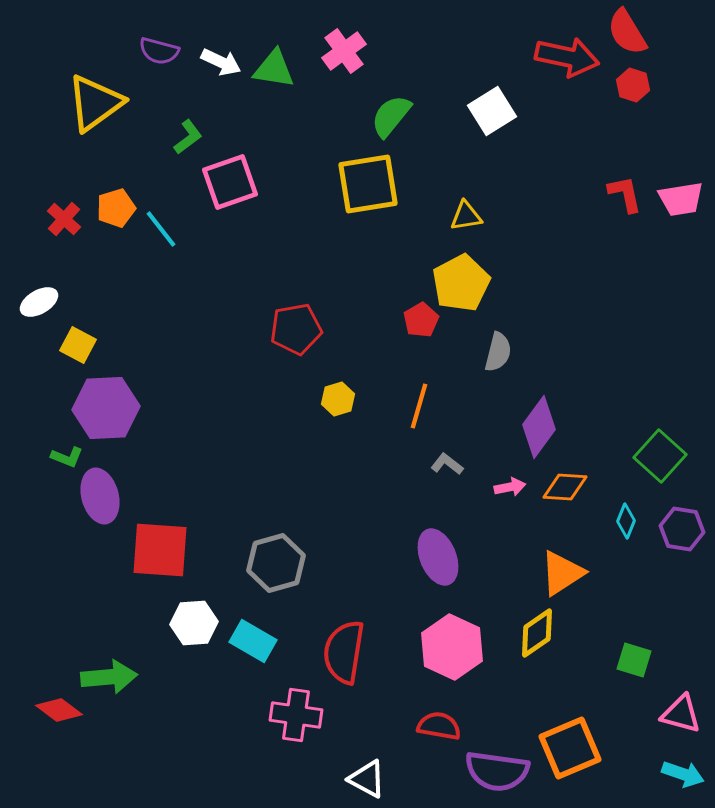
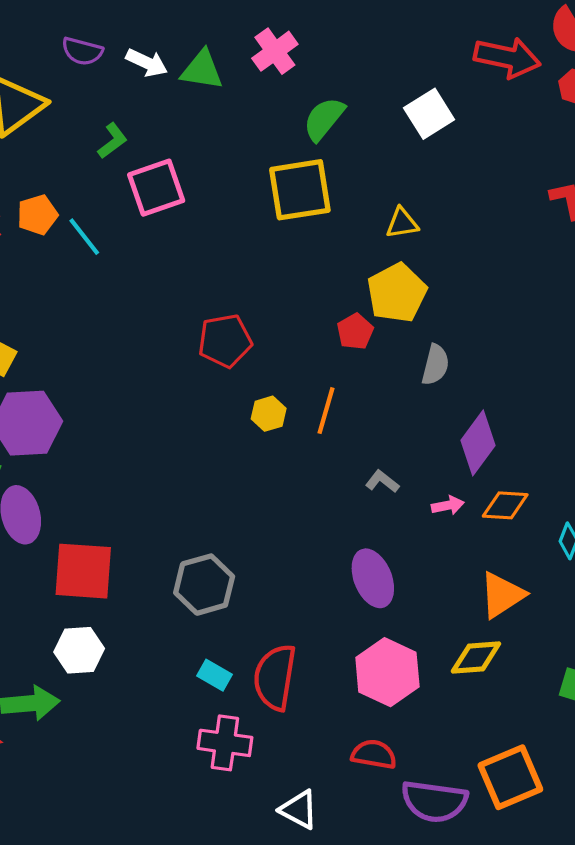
orange line: (419, 406) -> (326, 411), moved
white hexagon: (194, 623) -> (79, 650), moved
yellow diamond: (537, 633) -> (476, 657), turned 30
cyan rectangle: (253, 641) -> (215, 675), moved, size x0.7

